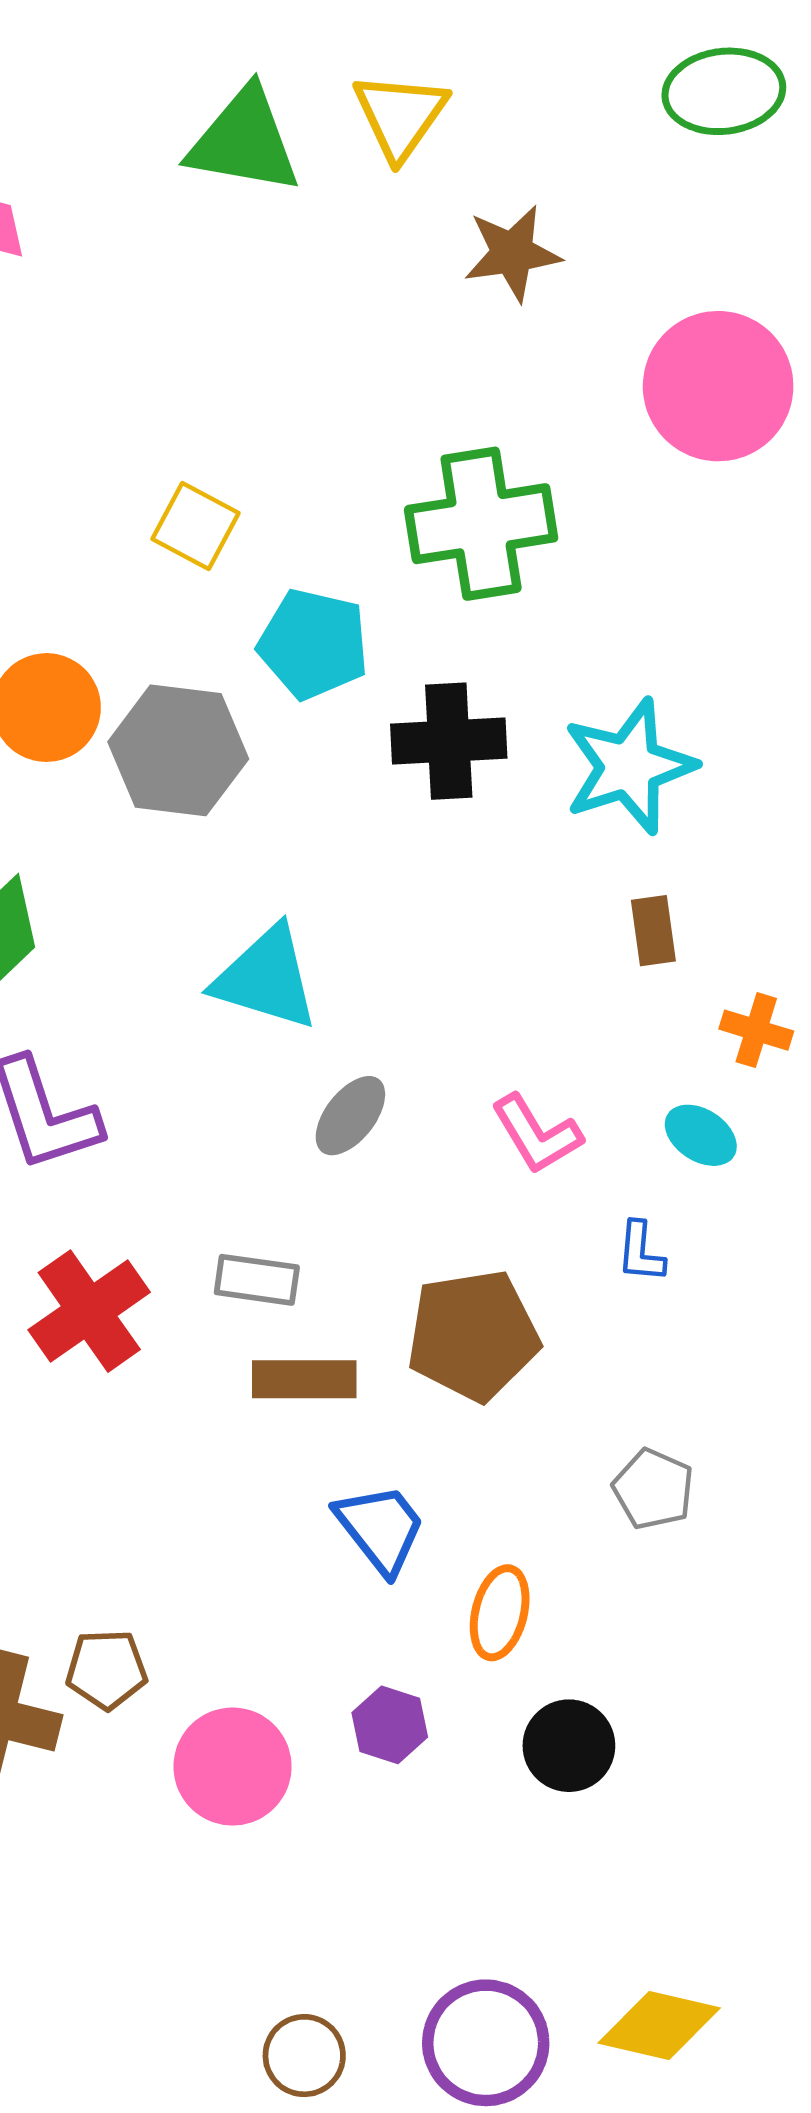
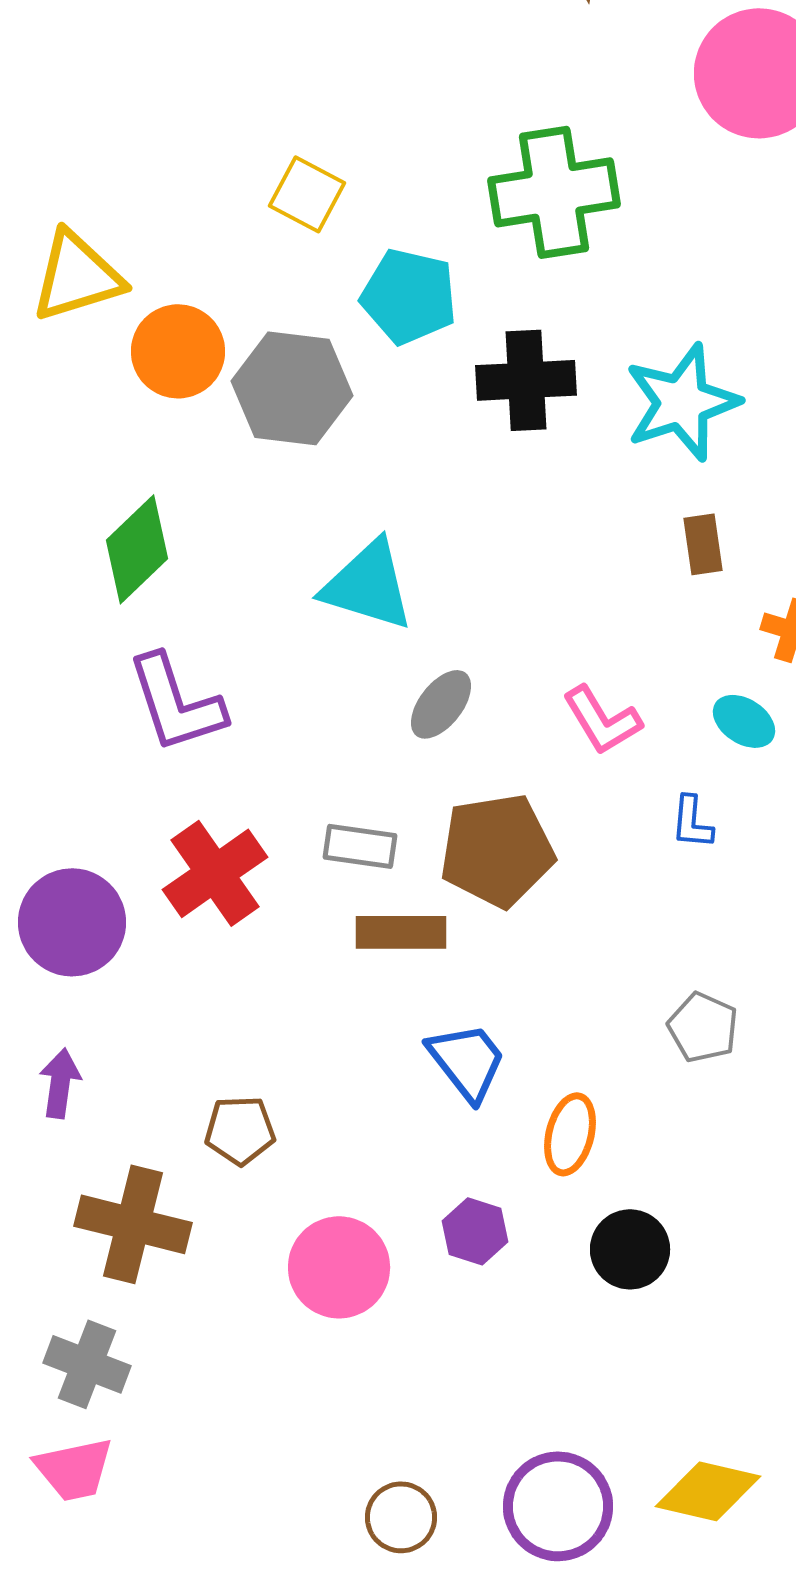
brown pentagon: (473, 1335) -> (497, 850), moved
brown pentagon: (107, 1669) -> (240, 1130), moved

